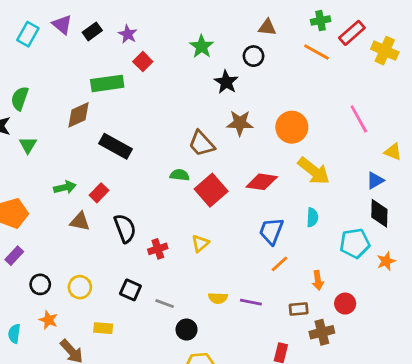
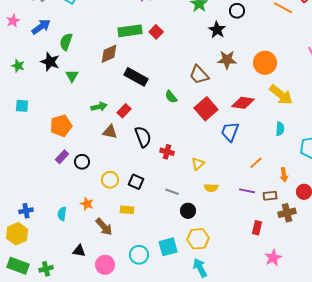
red square: (143, 62) -> (156, 32), moved
green semicircle: (180, 175) -> (171, 97), moved, turned -136
blue trapezoid: (271, 231) -> (230, 132), moved
yellow triangle: (200, 243) -> (198, 164), moved
red cross: (158, 249) -> (167, 152), turned 32
black circle: (40, 284) -> (82, 162), moved
black square: (130, 290) -> (136, 182), moved
purple line: (251, 302) -> (247, 191), moved

